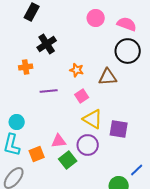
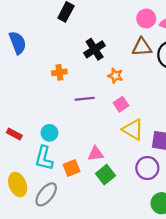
pink circle: (96, 18) -> (146, 19), moved
black cross: (47, 44) -> (95, 49), moved
brown triangle: (108, 77) -> (142, 47), moved
purple circle: (88, 145) -> (147, 168), moved

